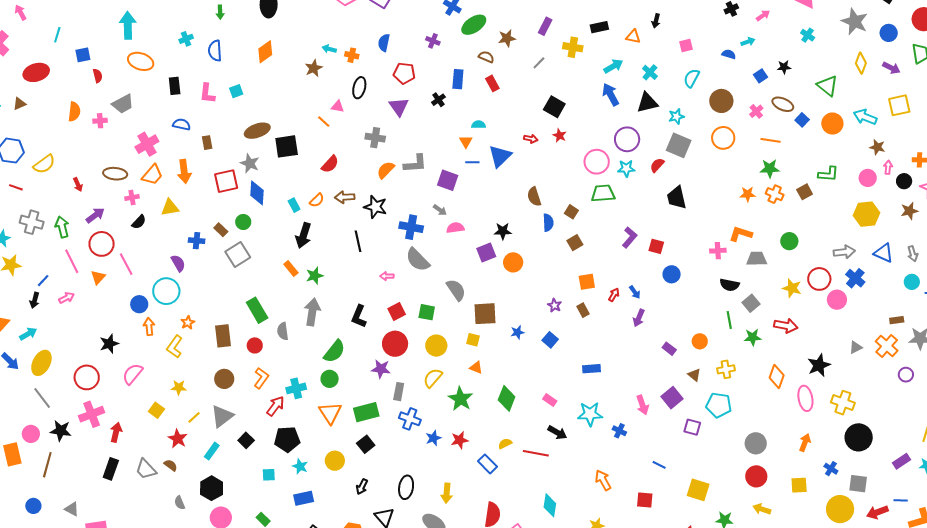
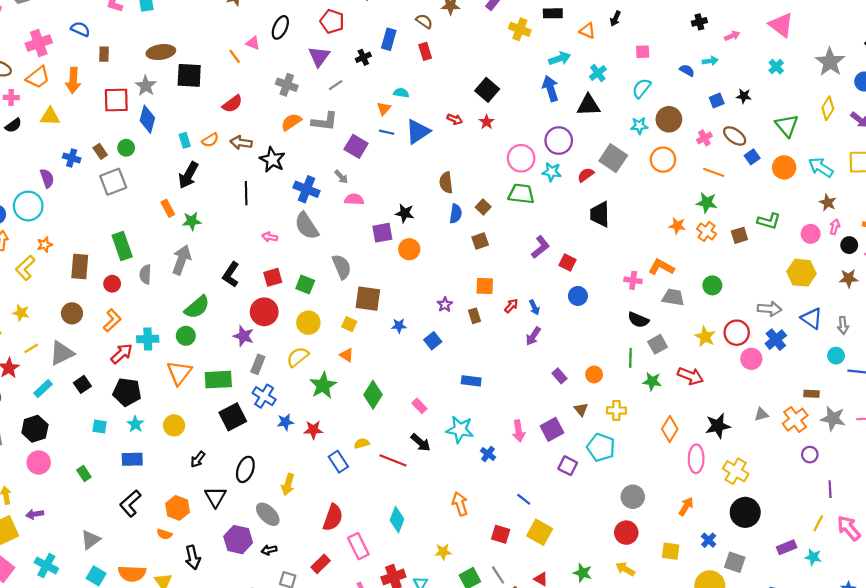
gray line: (539, 63) -> (336, 85), moved
cyan star: (676, 116) -> (639, 126), moved
black square: (366, 444) -> (233, 417), moved, size x1.4
yellow square: (698, 490) -> (540, 532), moved

